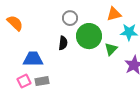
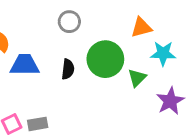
gray circle: (70, 18) -> (69, 22), moved
blue trapezoid: (33, 59) -> (25, 65), moved

